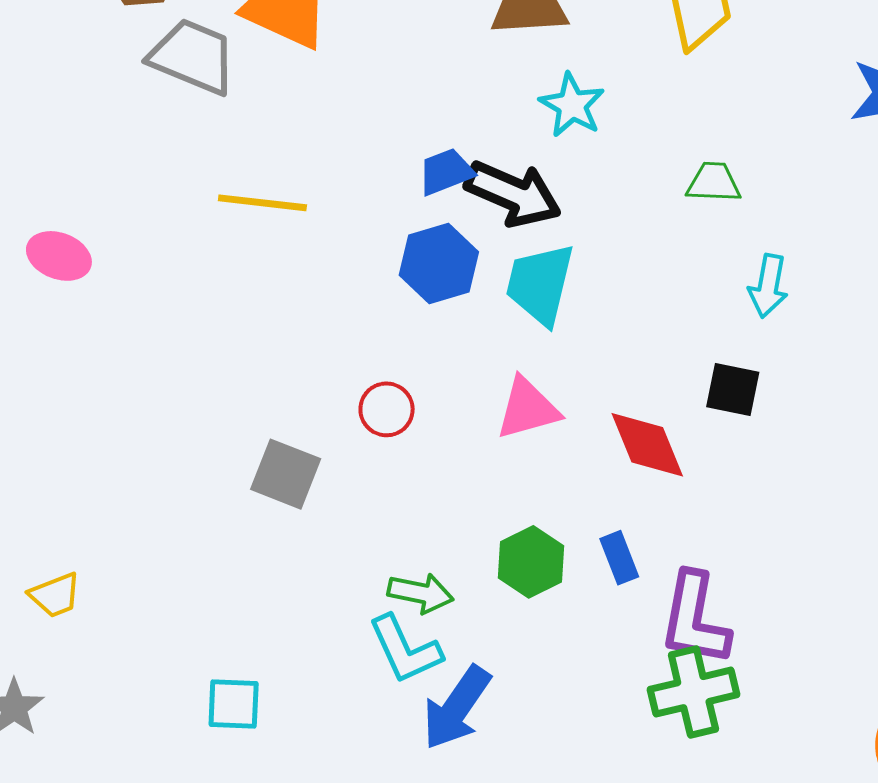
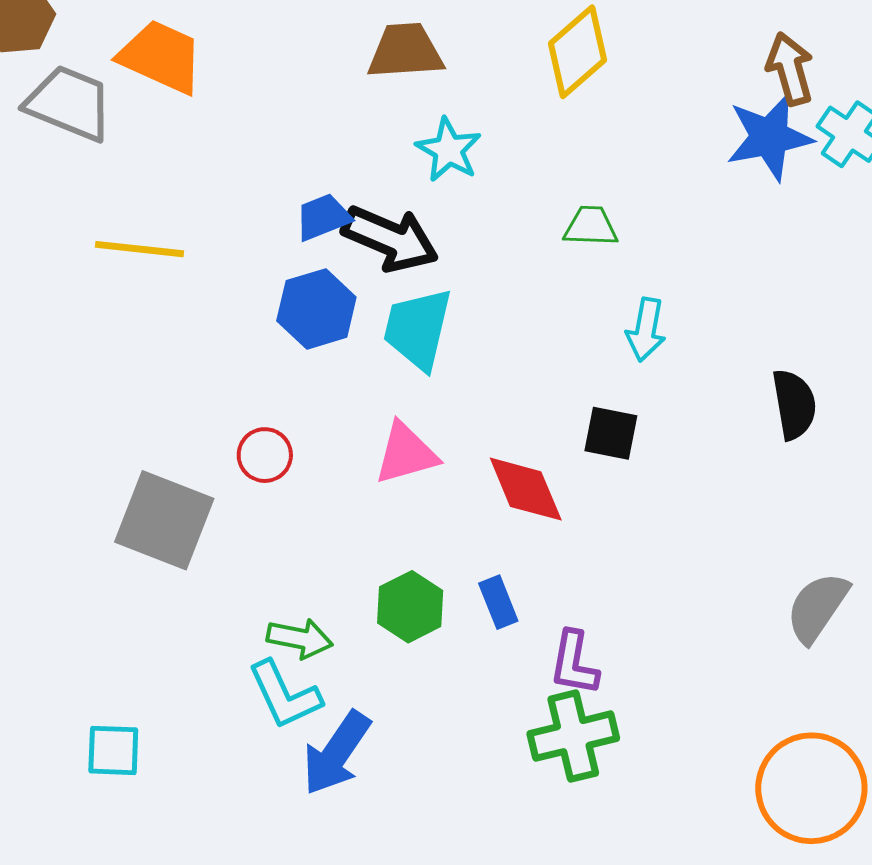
gray square: (286, 474) -> (164, 520), size x1.4
purple L-shape: (695, 619) -> (574, 663), size x0.7

